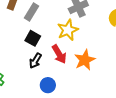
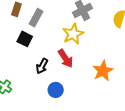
black square: (33, 38) -> (25, 39), moved
orange star: (85, 60) -> (103, 71), moved

